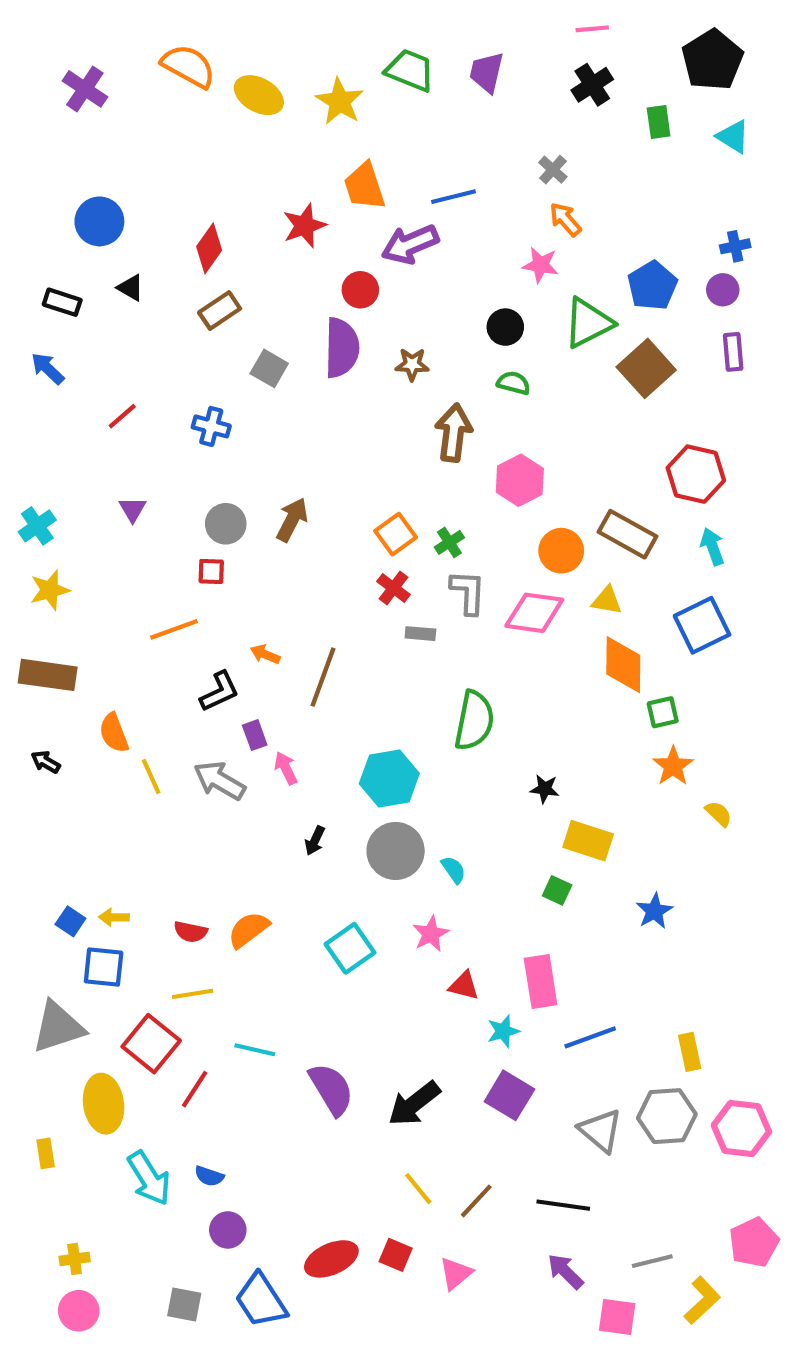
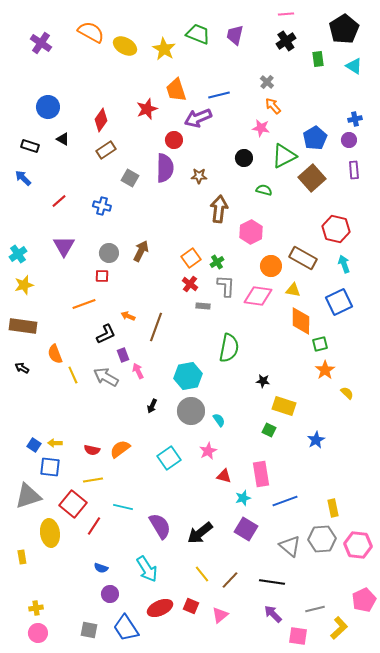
green semicircle: (514, 383) -> (264, 190), moved
purple triangle: (133, 509) -> (64, 246), size x1.6
cyan arrow: (149, 1178) -> (147, 569), moved

